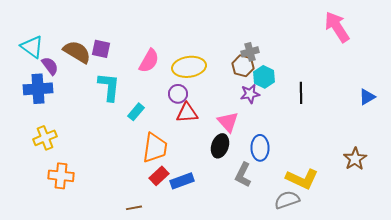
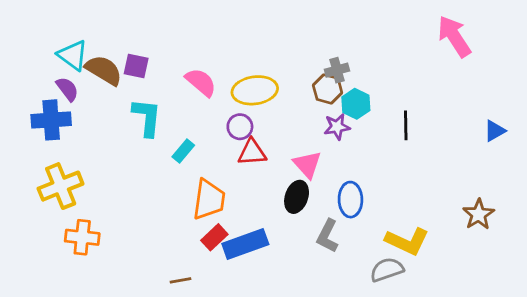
cyan triangle: (32, 47) -> (73, 55), moved
pink semicircle: (149, 61) -> (201, 82), turned -80
yellow cross: (45, 138) -> (61, 186), size x1.4
blue rectangle: (182, 181) -> (245, 244), size x1.4

